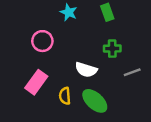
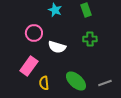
white semicircle: (86, 70) -> (57, 47), moved
gray line: (132, 72) -> (105, 83), moved
yellow semicircle: (65, 96) -> (44, 83), moved

